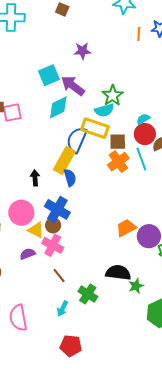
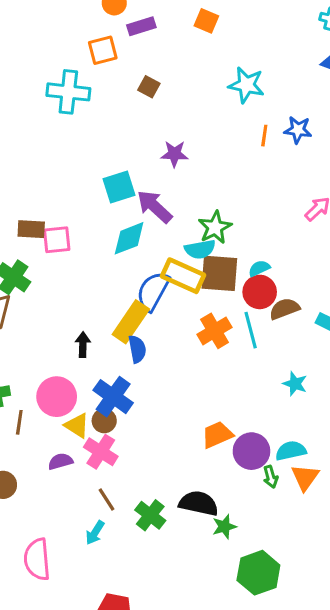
brown square: (118, 142) -> (219, 273), moved, size x1.5
green cross: (88, 294) -> (150, 515), moved
cyan arrow: (62, 309) -> (95, 533), moved

